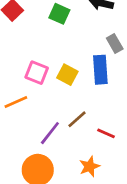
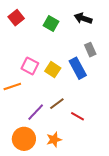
blue rectangle: (100, 70) -> (78, 68), turned -30
orange star: (90, 166) -> (54, 140), moved

